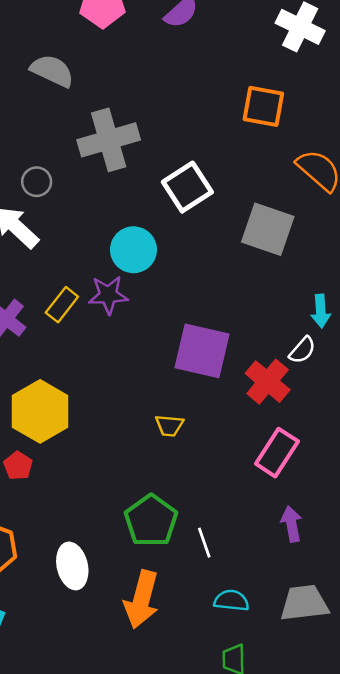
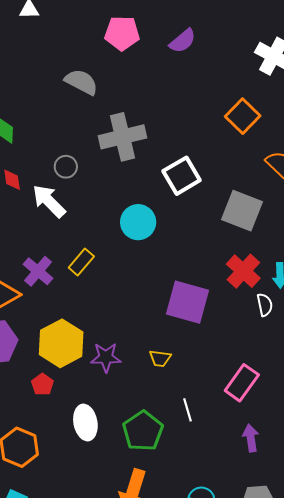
orange square: (263, 106) -> (243, 116), turned 32
purple star: (108, 295) -> (106, 357), moved
white semicircle: (302, 350) -> (265, 305), turned -55
red cross: (268, 382) -> (243, 271), moved
white line: (204, 543) -> (187, 410), moved
white ellipse: (72, 566) -> (85, 422), moved

